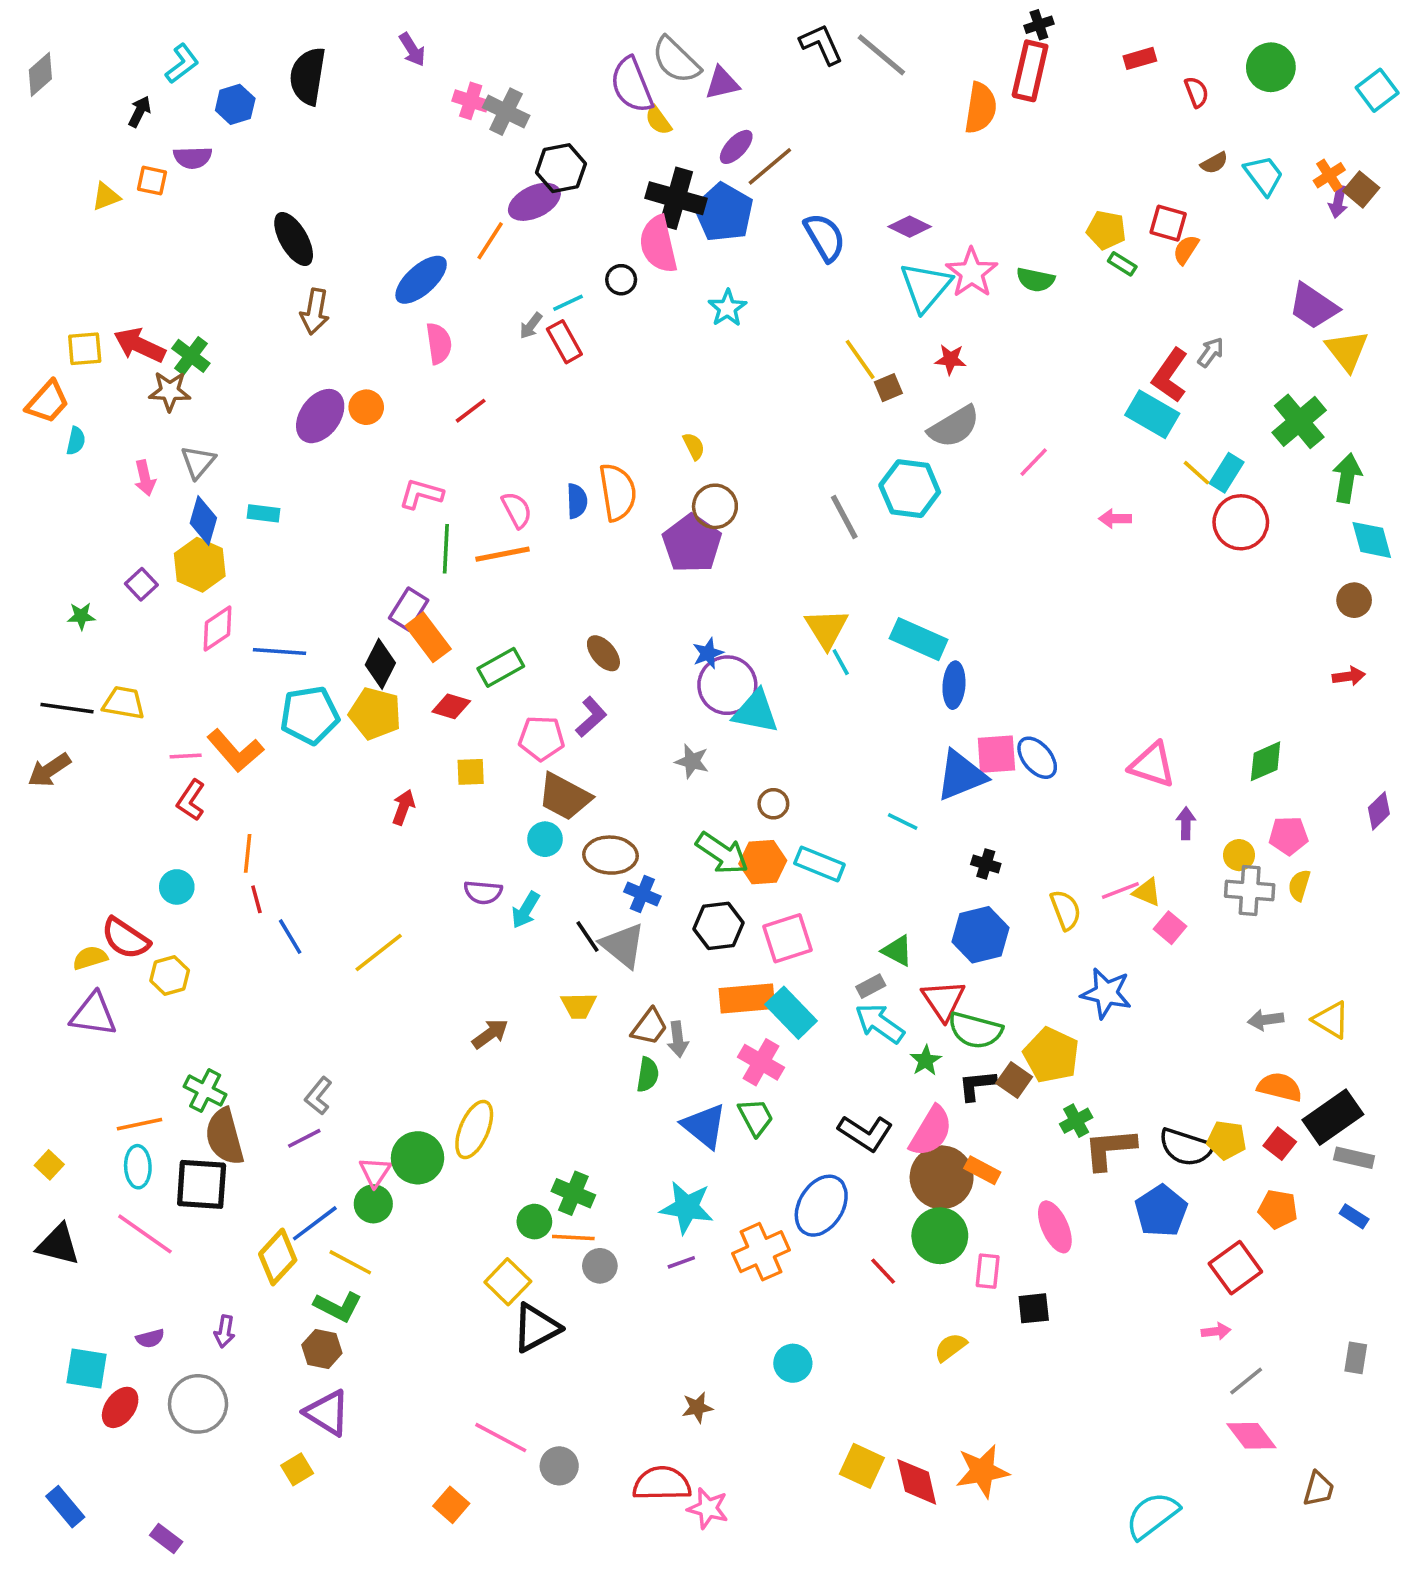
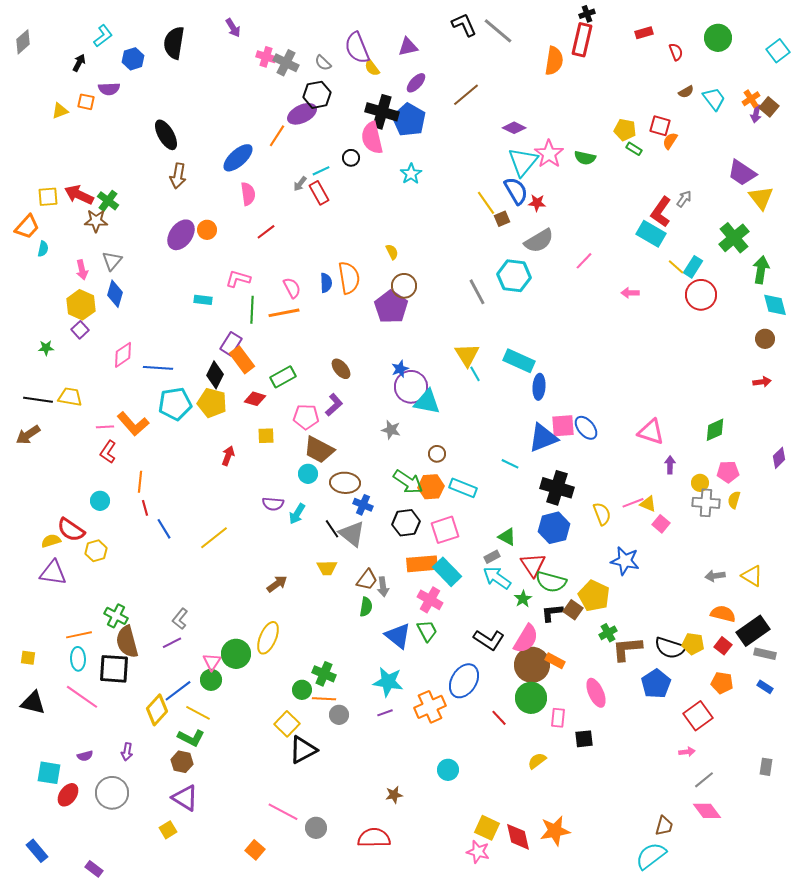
gray semicircle: (676, 60) -> (323, 63), moved, size x0.6
brown line: (770, 166) -> (466, 95), moved
blue semicircle: (825, 237) -> (516, 191), moved
cyan rectangle: (264, 513) -> (203, 300), moved
yellow hexagon: (200, 565) -> (81, 305), moved
black cross: (986, 864) -> (557, 488), size x2.0
yellow square: (49, 1165) -> (28, 658), turned -35
brown trapezoid: (1319, 1489) -> (664, 826), moved
pink star: (708, 1508) -> (478, 852), moved

